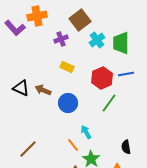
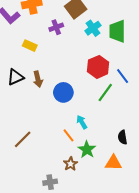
yellow rectangle: (67, 67) -> (30, 46), moved
blue line: (126, 74) -> (123, 76), moved, turned 63
black triangle: (21, 88) -> (15, 77), turned -48
brown arrow: (43, 90) -> (38, 79), turned -126

